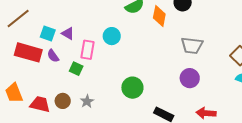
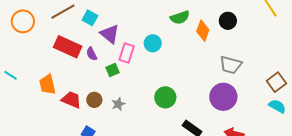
cyan square: (48, 33) -> (90, 18), moved
purple triangle: (68, 33) -> (110, 34), size x1.5
green square: (76, 69) -> (113, 70), turned 32
purple circle: (190, 78) -> (223, 97), size x1.4

